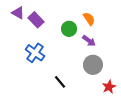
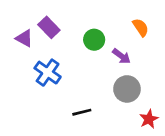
purple triangle: (18, 13) -> (24, 38), moved
orange semicircle: (89, 19) -> (141, 27), moved
black line: (60, 82) -> (82, 112), turned -64

